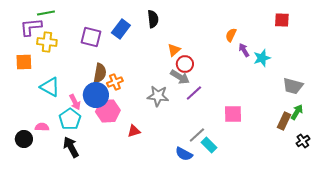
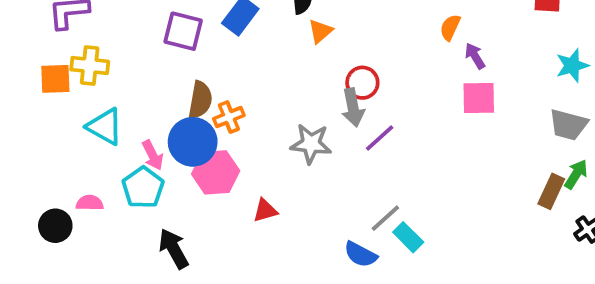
yellow cross: (47, 42) -> (90, 66), moved
orange triangle: (174, 50) -> (320, 31), moved
cyan star: (262, 58) -> (572, 66), moved
gray arrow: (180, 77) -> (353, 107), turned 48
pink square: (233, 114) -> (479, 98), moved
black arrow: (71, 147) -> (174, 249), moved

